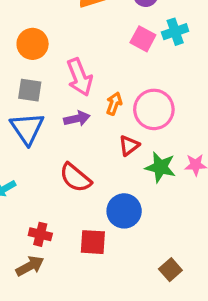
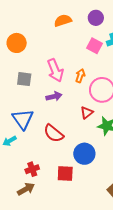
orange circle: (33, 44) -> (17, 43), moved
orange arrow: (114, 104) -> (80, 76), moved
blue triangle: (27, 128) -> (23, 119), moved
red cross: (40, 234) -> (32, 169), turned -32

